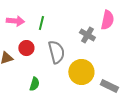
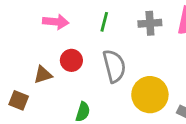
green line: (41, 23) -> (104, 22), moved
gray cross: (87, 35) -> (150, 23), moved, turned -35

